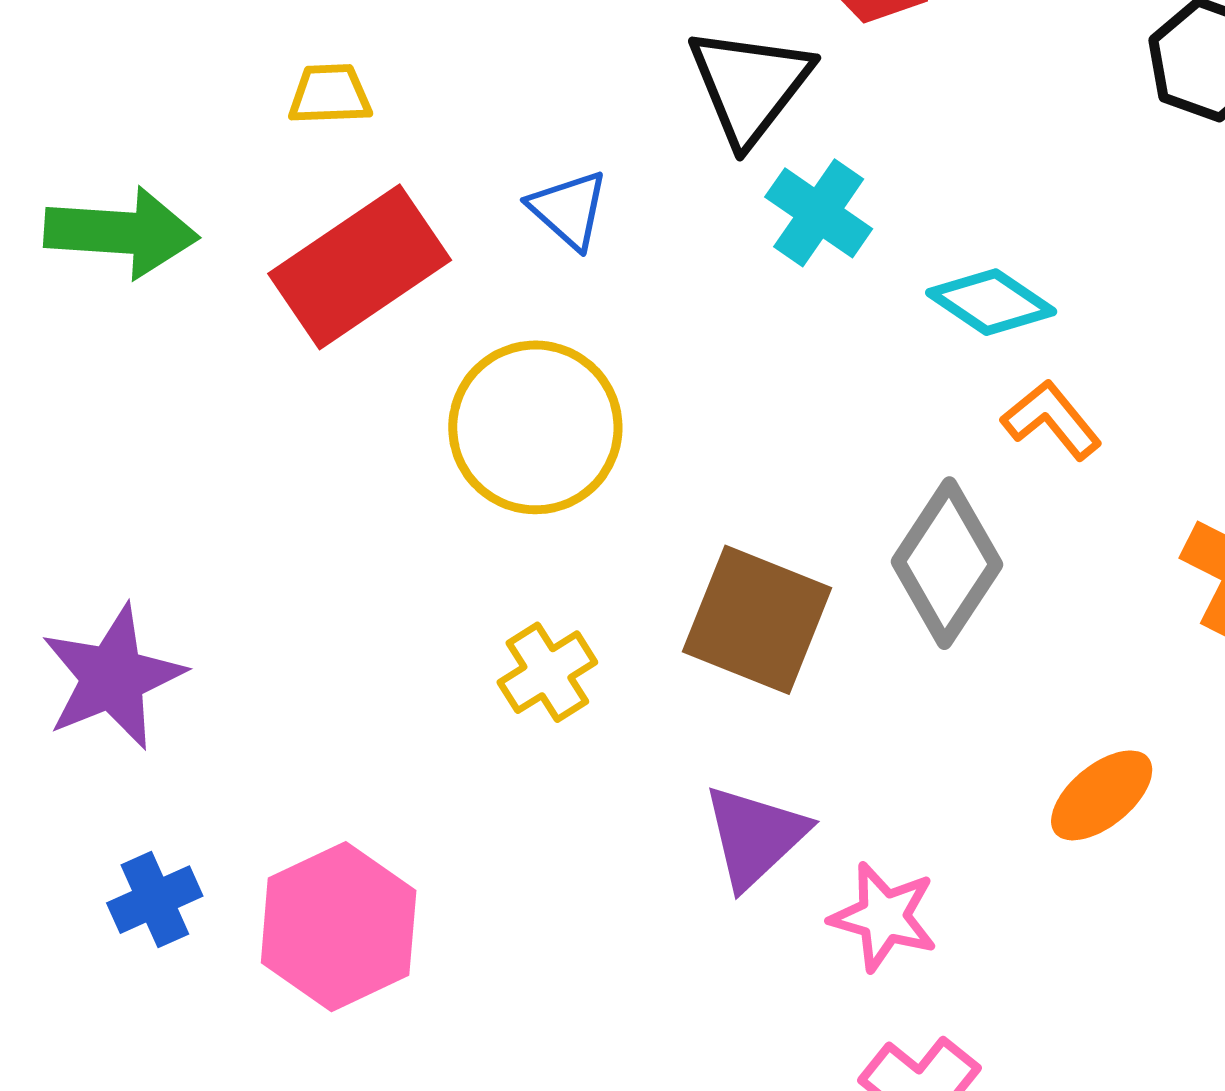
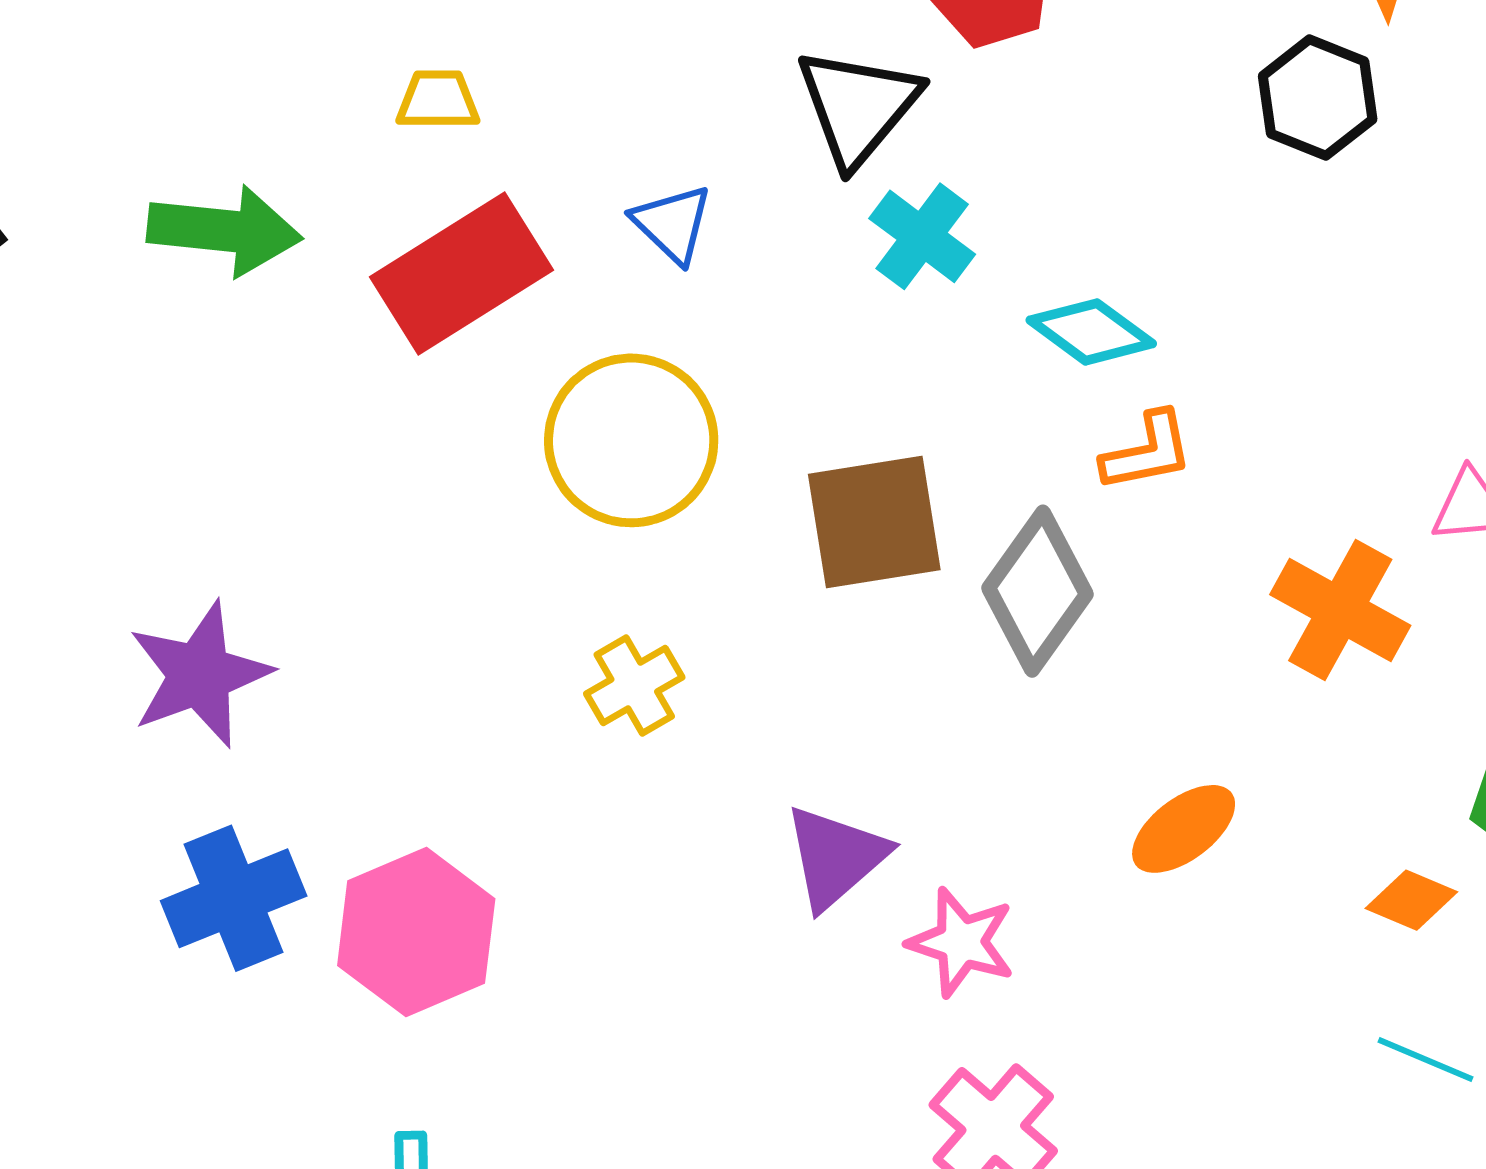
orange L-shape: (1052, 420) -> (1147, 452), turned 116
brown square: (757, 620) -> (874, 522), moved, turned -33
blue cross: (155, 900) -> (234, 898), size x1.5

